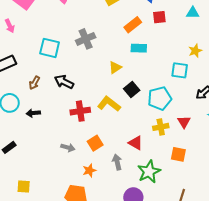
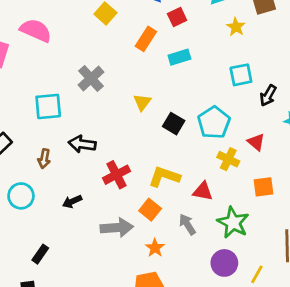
cyan rectangle: (139, 48) -> (179, 57), moved
yellow star: (195, 51) -> (236, 27), moved
cyan square: (180, 70) -> (241, 75), moved
yellow L-shape: (109, 104) -> (164, 177), moved
black arrow: (33, 113) -> (72, 201), moved
yellow cross: (161, 127) -> (228, 159), turned -35
gray arrow: (68, 147) -> (117, 228), size x1.6

